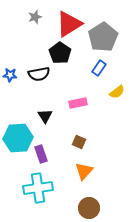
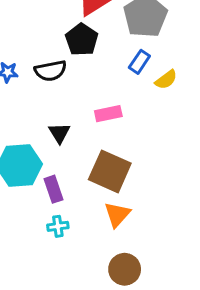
yellow semicircle: (117, 92) -> (166, 80), moved
brown square: (79, 142) -> (110, 171), size x2.0
cyan cross: (38, 188) -> (58, 226), moved, size x0.5

